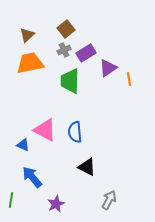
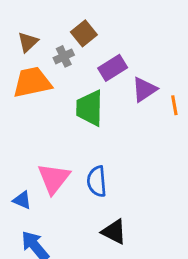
gray cross: (64, 50) -> (64, 56), moved
pink triangle: (45, 130) -> (54, 179), turned 40

